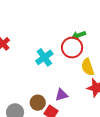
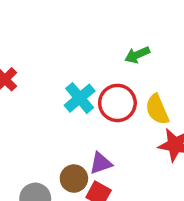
red circle: (72, 48) -> (117, 103), moved
purple triangle: (62, 95) -> (101, 163), moved

